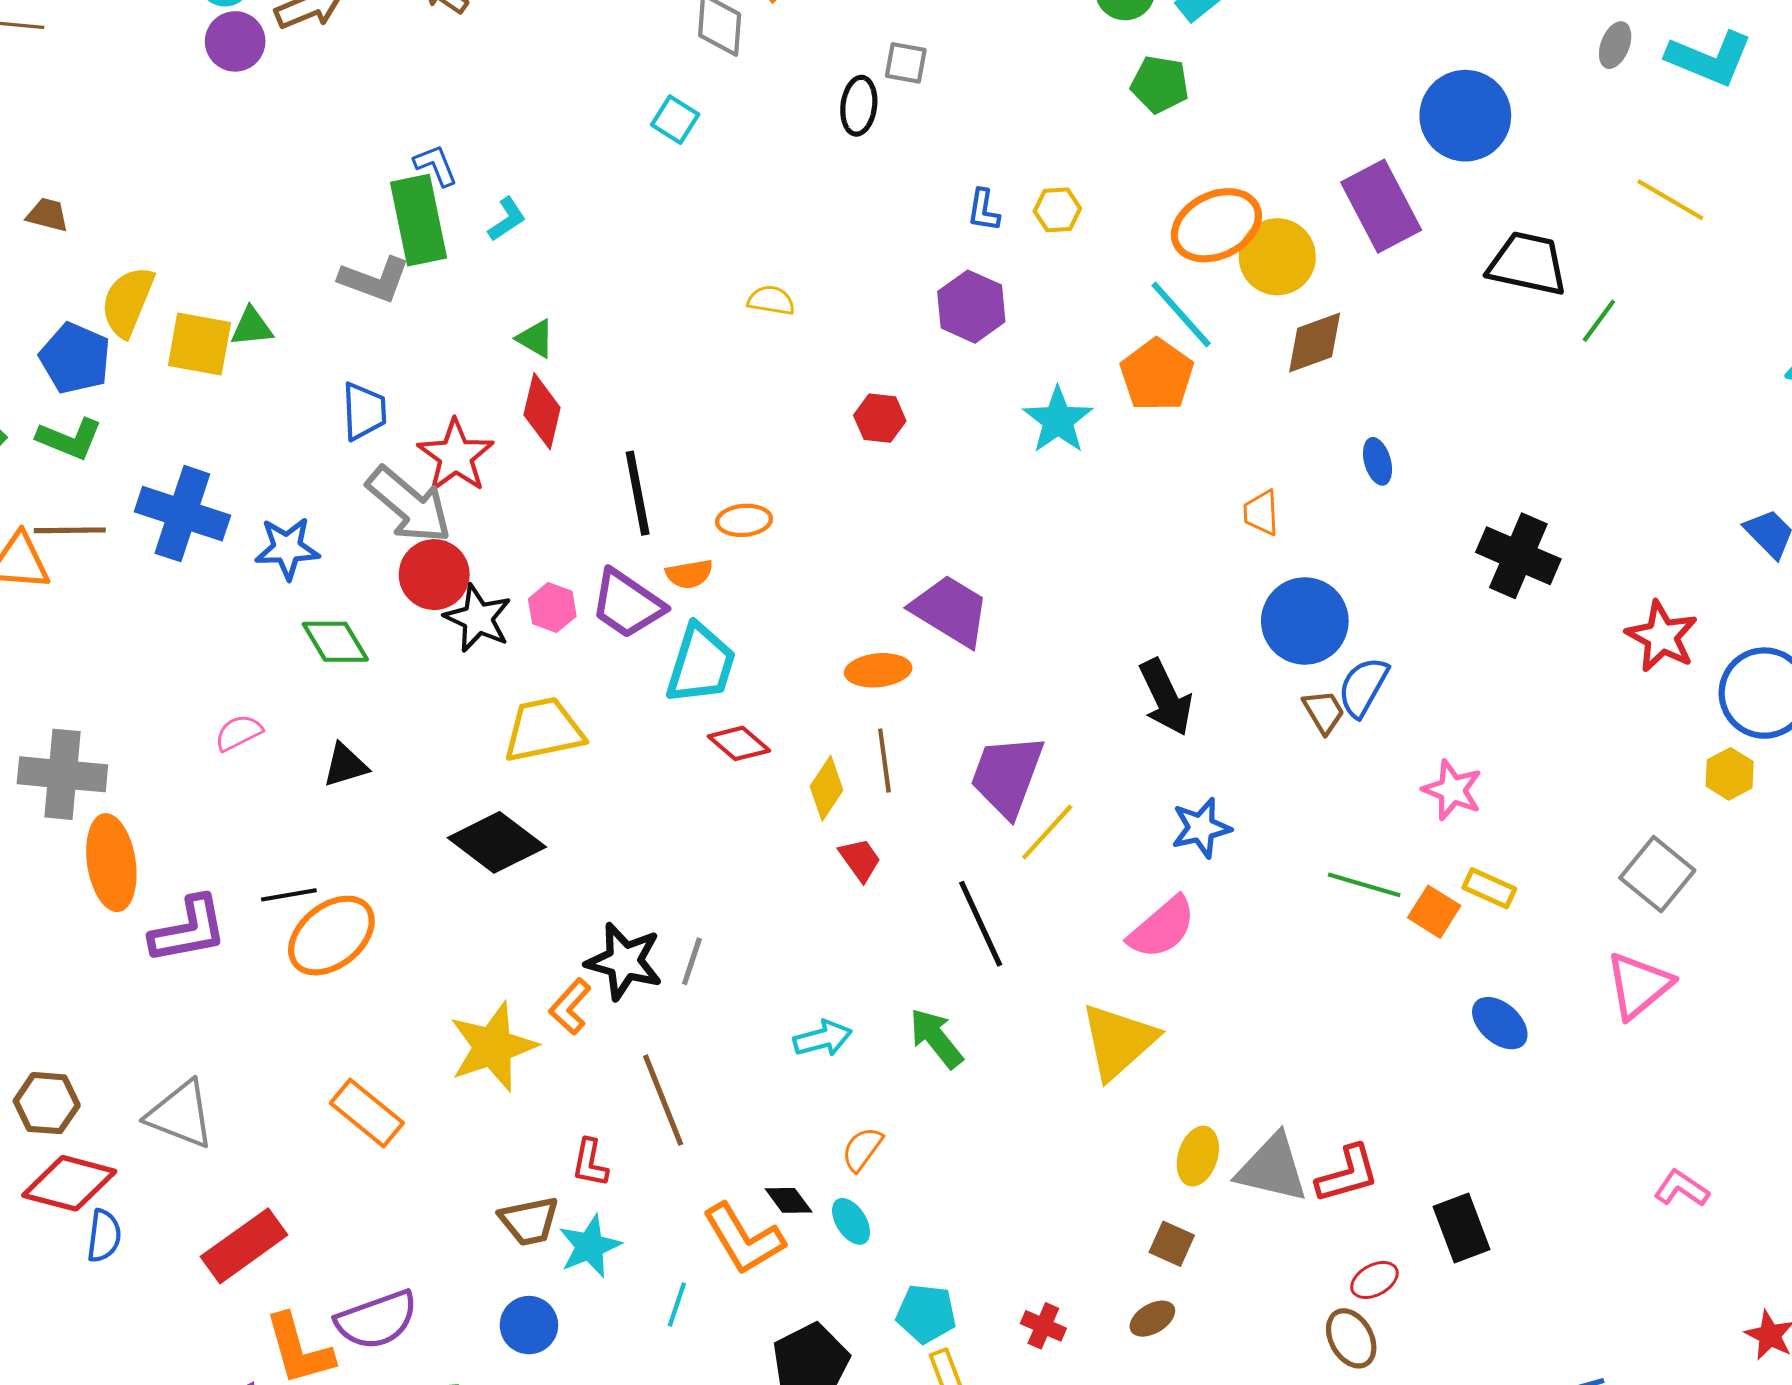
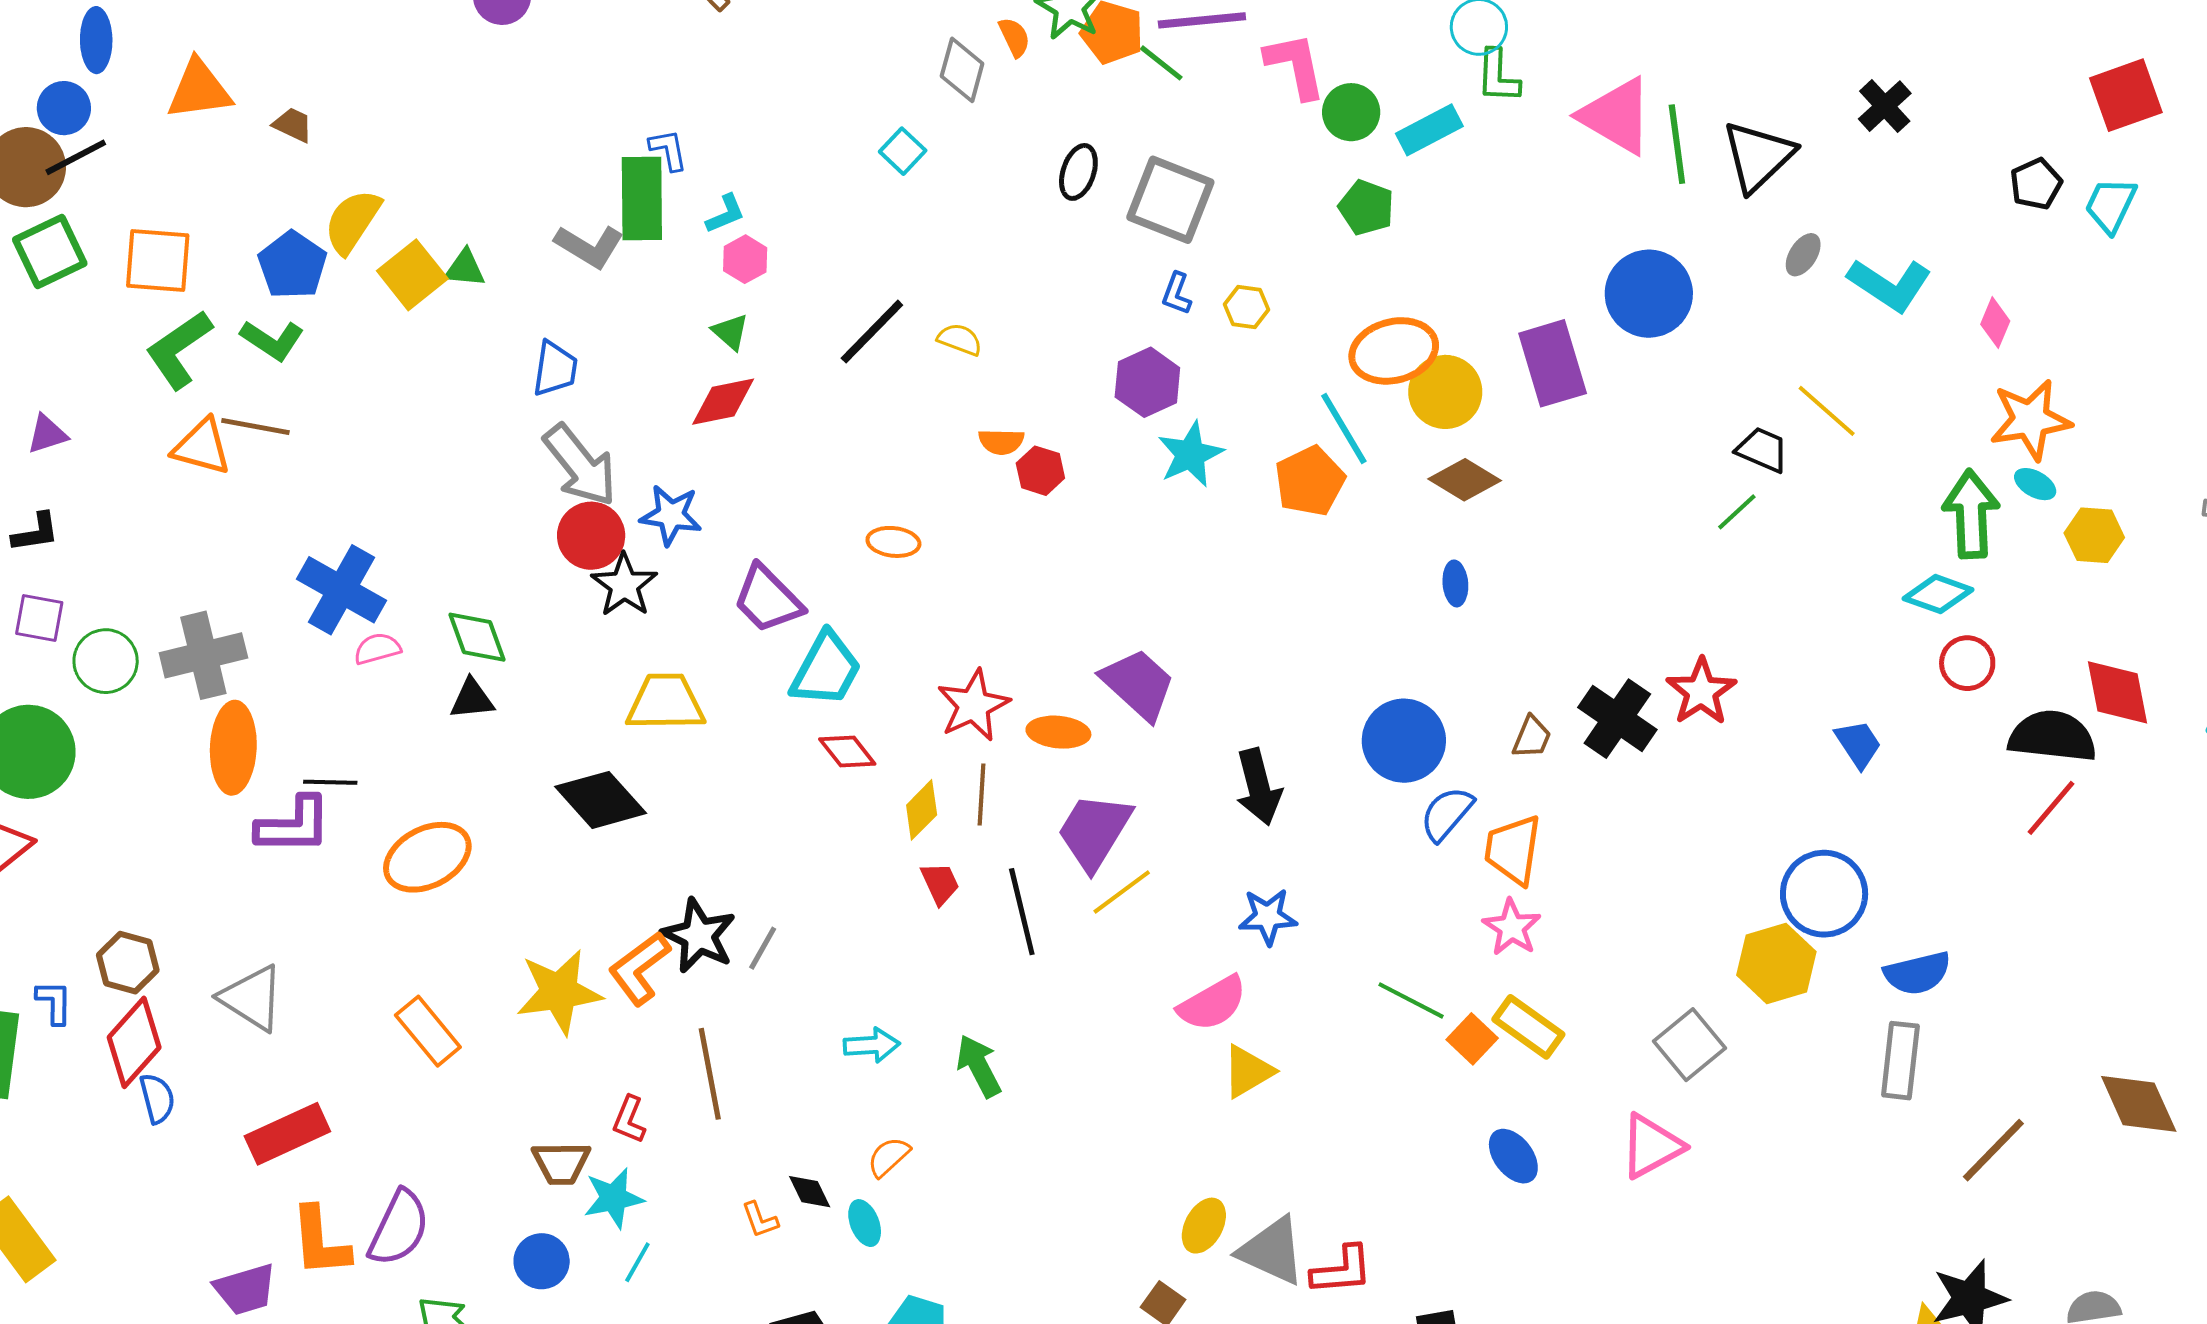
gray square: (906, 63) -> (1170, 200), moved, size x2.0
black trapezoid: (1528, 264) -> (1762, 450), moved, size x0.7
brown diamond: (1315, 342) -> (1465, 480), turned 40
yellow square: (199, 344) -> (412, 275), turned 30
red diamond: (542, 411) -> (723, 402), turned 54
cyan star: (1058, 420) -> (1190, 454), moved
red star: (456, 456) -> (973, 705), moved
blue ellipse: (1378, 461) -> (1455, 583), moved
black line: (638, 493) -> (872, 332), moved, turned 44
orange trapezoid: (1261, 513) -> (1513, 850), moved, size x1.6
blue cross: (182, 514) -> (342, 590), moved
blue star: (287, 548) -> (671, 515), moved
orange semicircle: (689, 574) -> (1001, 442), moved
pink hexagon: (552, 608) -> (745, 259), moved
purple trapezoid: (950, 611) -> (1138, 684), moved
red star: (1662, 636) -> (1701, 692), moved
green diamond: (335, 642) -> (477, 637), moved
orange ellipse: (878, 670) -> (1058, 732), moved
brown trapezoid: (1324, 712) -> (1532, 737), moved, turned 42
gray cross: (62, 774) -> (203, 655), turned -30
yellow hexagon: (1730, 774) -> (1776, 963), size x1.6
yellow rectangle: (1489, 888) -> (1528, 1027), size x1.4
black line: (289, 895) -> (330, 782), moved
black line: (981, 924) -> (1022, 912), moved
orange L-shape: (570, 1007) -> (639, 968), size x1.4
yellow triangle: (1118, 1041) -> (1248, 1071), moved, size x0.7
red diamond: (69, 1183) -> (134, 1042), turned -74
blue semicircle: (104, 1236) -> (157, 1098), turned -33
orange L-shape: (744, 1239) -> (760, 1220), size x0.5
cyan line: (677, 1305) -> (637, 1262), moved
purple semicircle: (377, 1320) -> (399, 1228), turned -56

